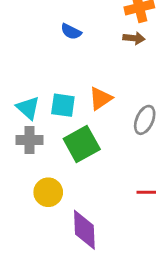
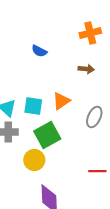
brown arrow: (134, 38) -> (86, 69), moved
yellow circle: (48, 192) -> (34, 160), moved

